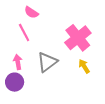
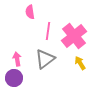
pink semicircle: (31, 12) -> (30, 12), turned 48
pink line: (24, 32) -> (48, 31), moved, turned 36

